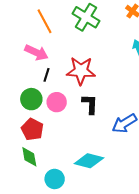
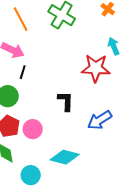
red star: (81, 71) -> (96, 68), moved
pink circle: (57, 102) -> (33, 129), moved

